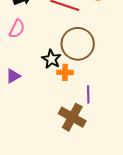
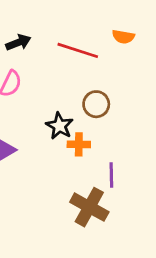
brown circle: (78, 44) -> (96, 104), size x0.6

